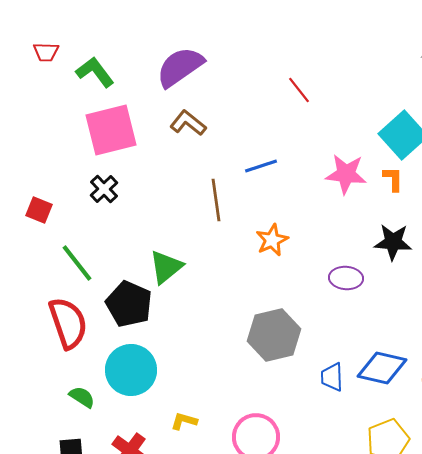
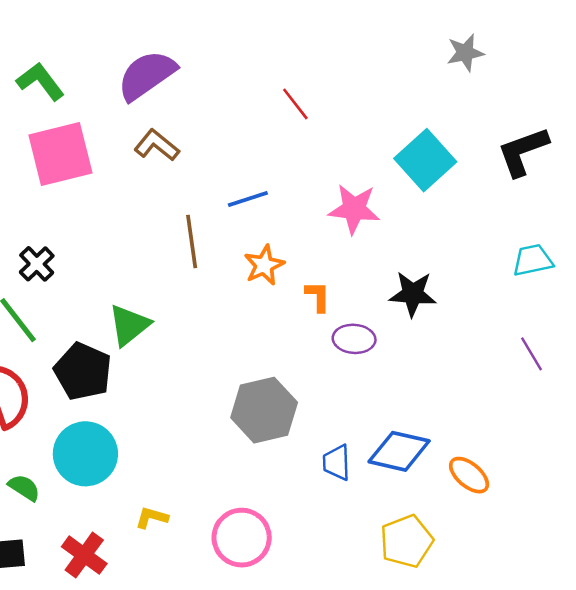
orange L-shape: (393, 179) -> (318, 296), moved
black cross: (104, 189) -> (37, 264), moved
orange star: (272, 240) -> (264, 265), moved

